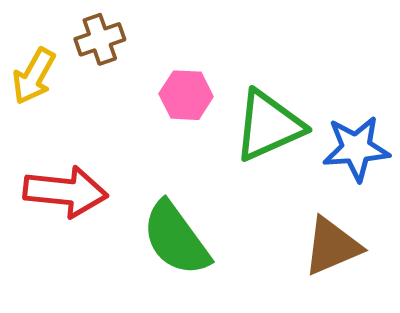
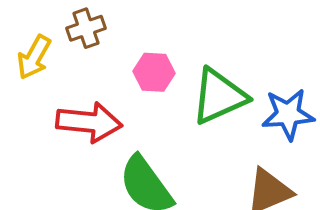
red arrow: (66, 192) -> (89, 122), moved

